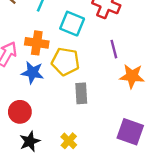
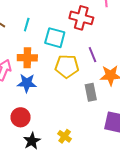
yellow pentagon: (65, 62) -> (67, 66), moved
gray rectangle: (81, 93) -> (91, 92), moved

